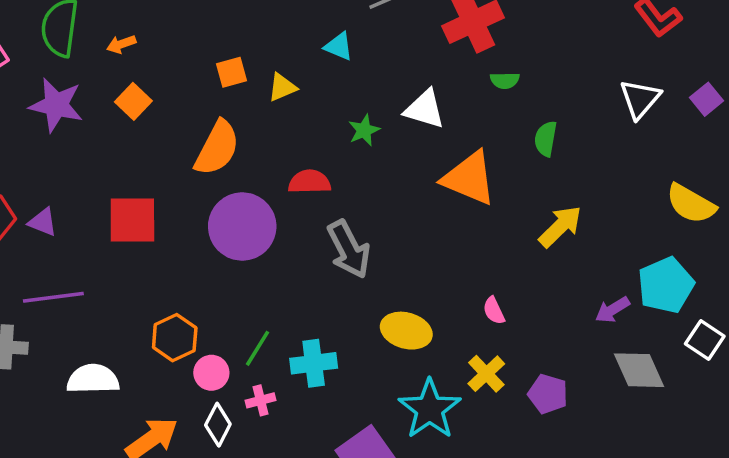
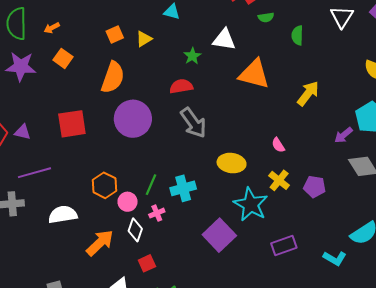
green semicircle: (546, 139) -> (297, 35), moved
red semicircle: (309, 182) -> (181, 86), moved

